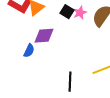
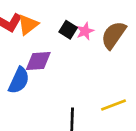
blue semicircle: (29, 51) -> (19, 80), size x1.5

